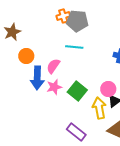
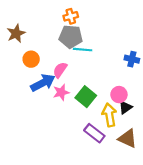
gray pentagon: (77, 21) -> (71, 37), moved
blue arrow: (37, 78) -> (43, 83), turned -120
purple rectangle: (76, 132) -> (94, 133), moved

